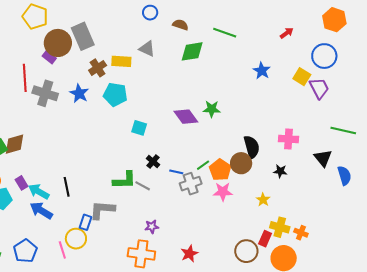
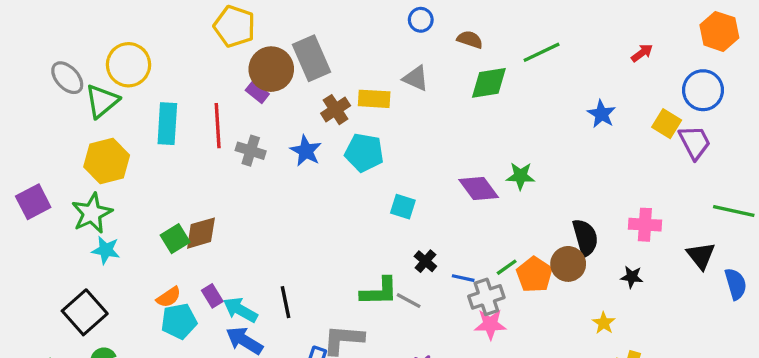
green line: (225, 33) -> (542, 52), turned -45
gray cross: (45, 93) -> (251, 151), size x0.7
pink star: (223, 192) -> (490, 324), moved

